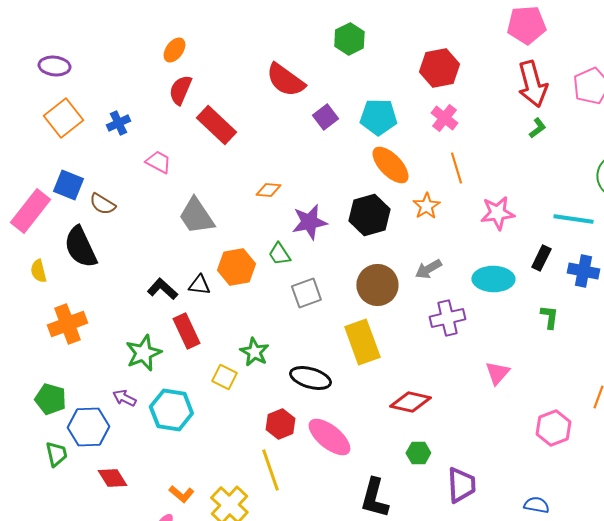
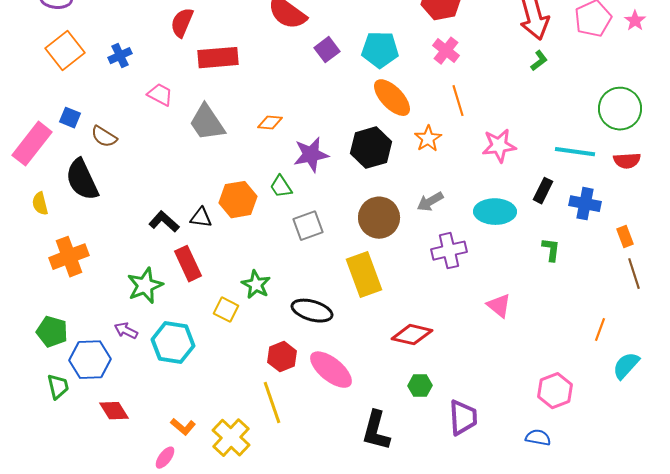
red rectangle: (216, 125) -> (218, 58), turned -48
blue square: (68, 185) -> (70, 118), size x0.7
gray trapezoid: (196, 216) -> (207, 123), moved
pink triangle: (497, 373) -> (499, 306), turned -32
pink hexagon: (553, 428) -> (555, 391), moved

